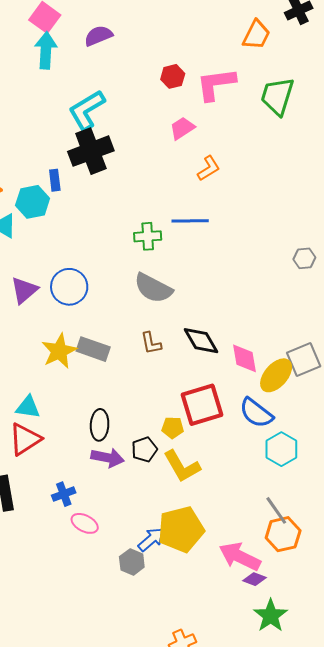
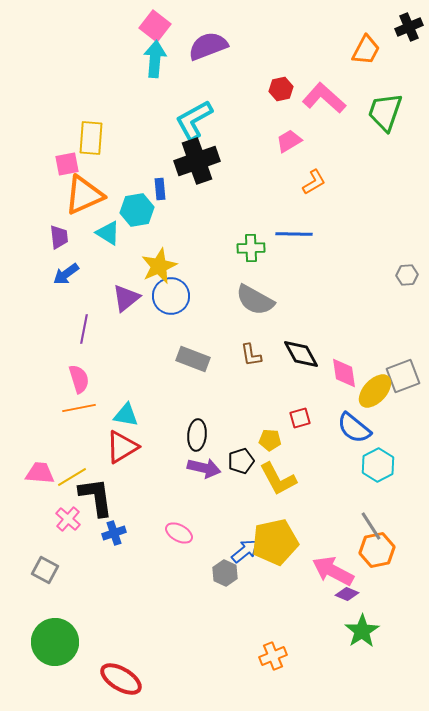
purple semicircle: (98, 36) -> (208, 46), size x1.4
pink L-shape: (216, 84) -> (324, 98), turned 48
yellow star: (59, 351) -> (159, 266), moved
red square: (202, 405) -> (300, 418), size x0.5
blue cross: (64, 494) -> (114, 533), moved

